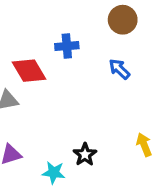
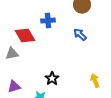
black star: (85, 155) -> (52, 79), moved

